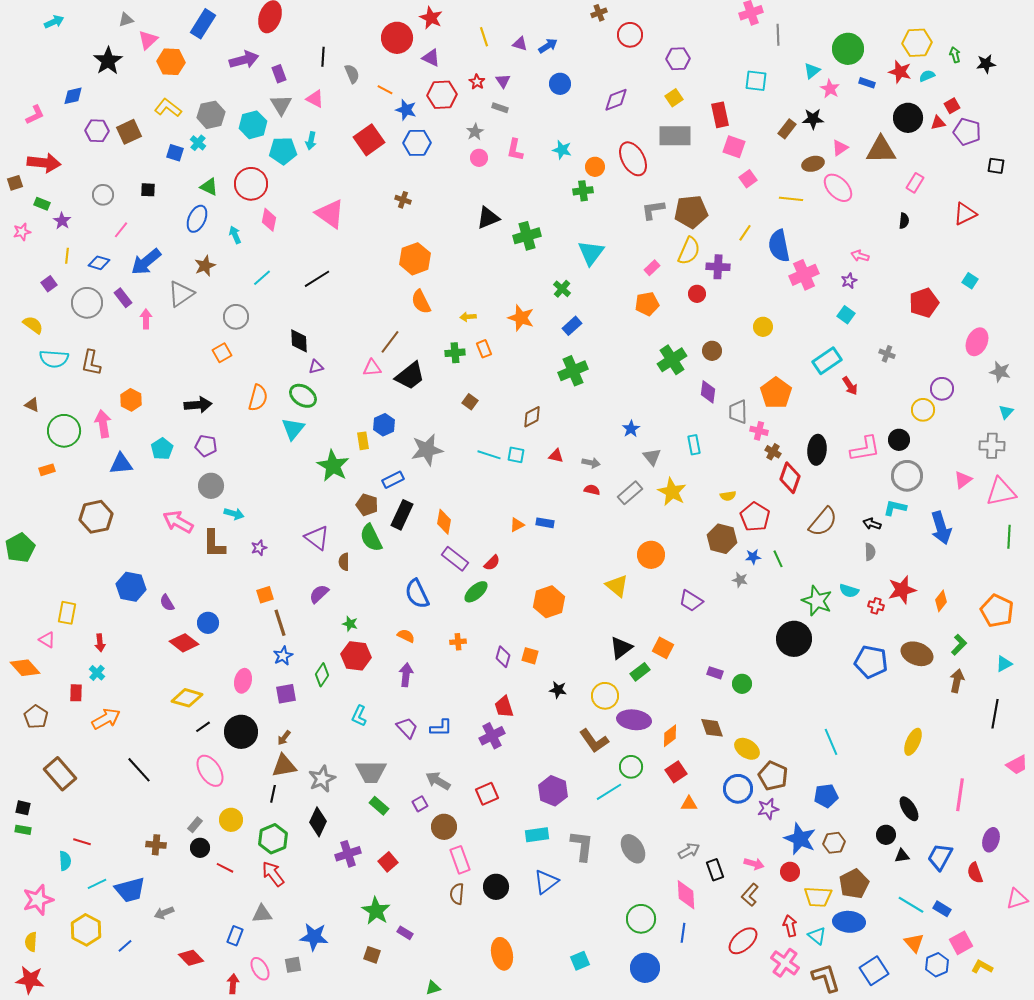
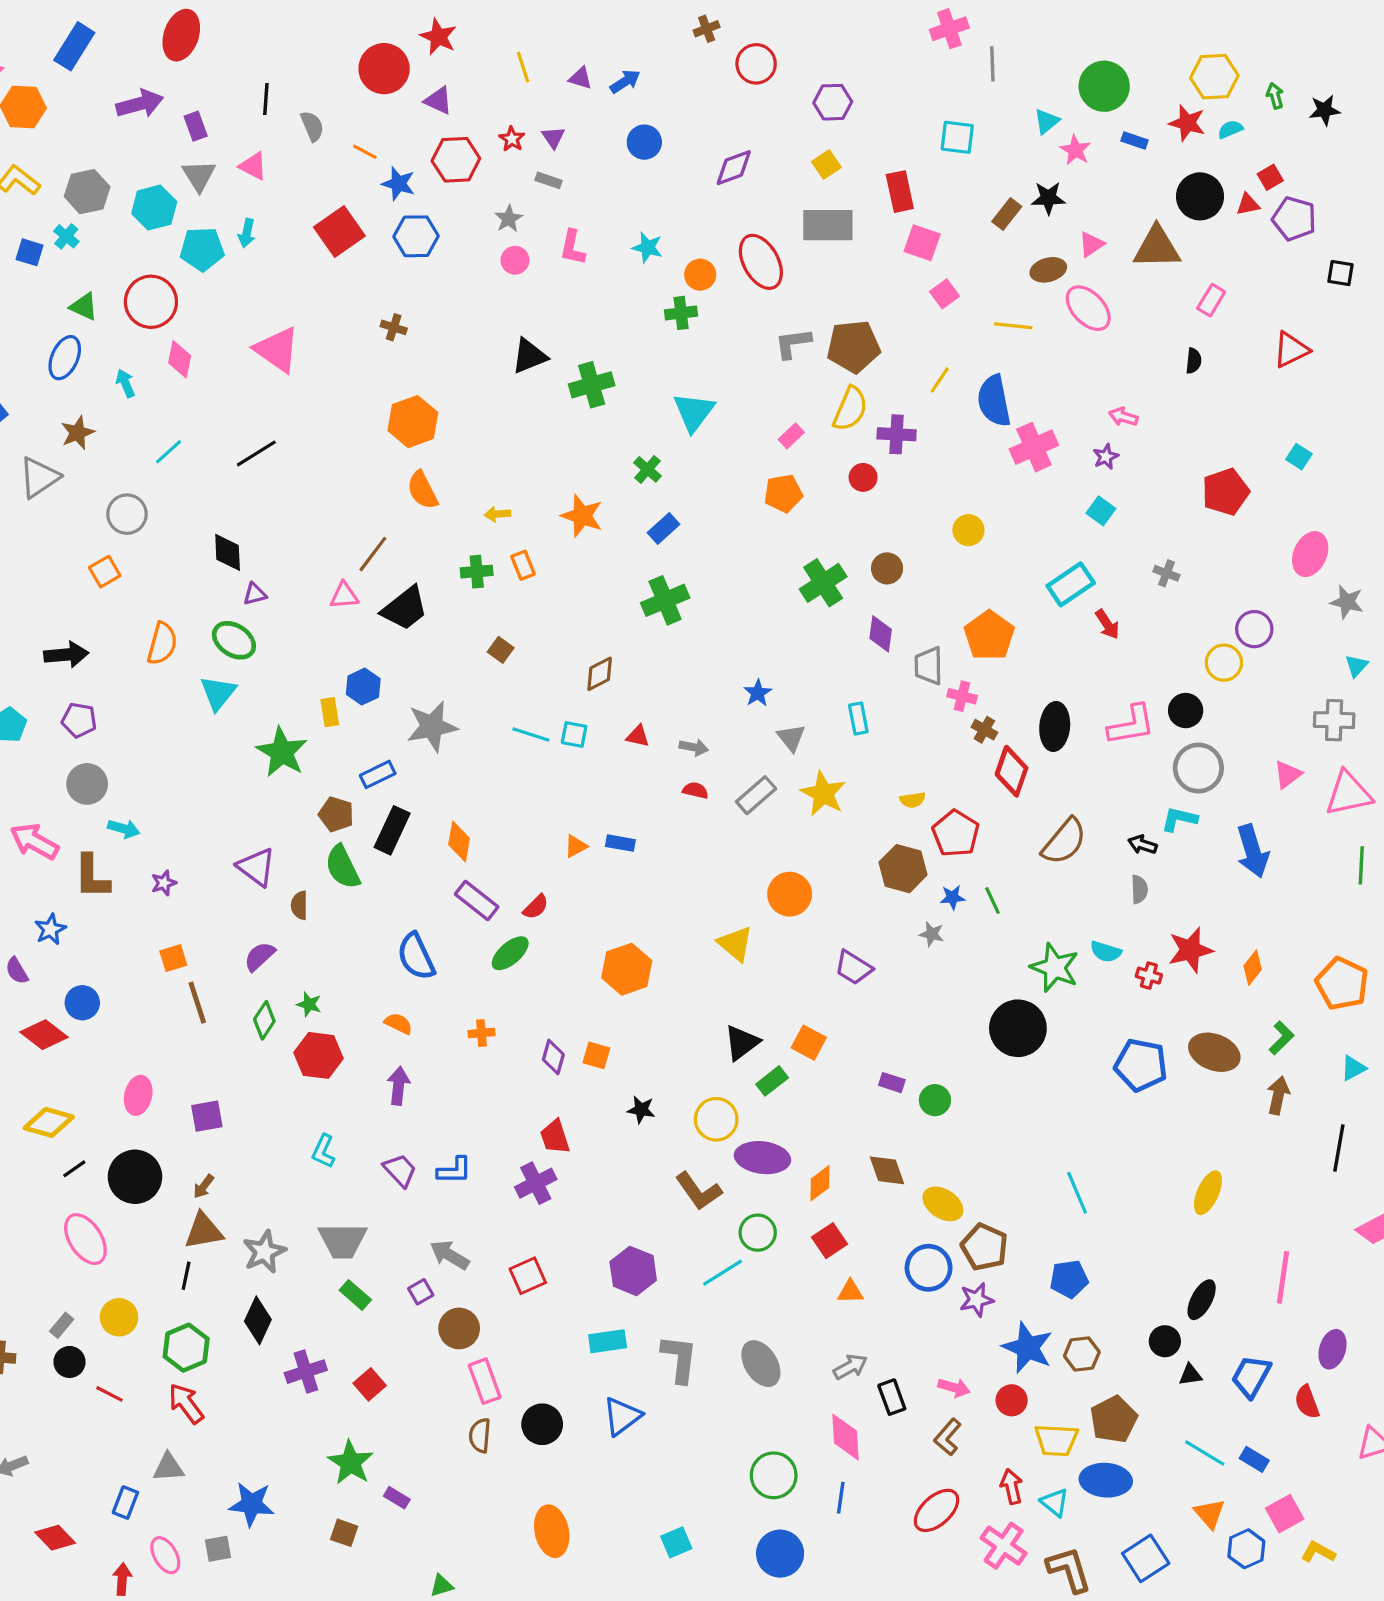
blue star: (283, 656) -> (50, 929), moved
green diamond: (322, 675) -> (264, 1020), moved
black ellipse: (909, 809) -> (1202, 1300), turned 60

